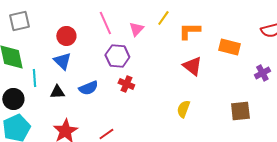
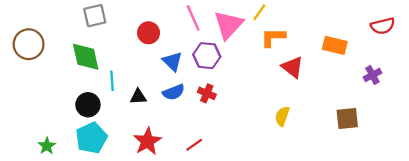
pink triangle: (136, 29) -> (228, 25), size x1.8
orange L-shape: (189, 31) -> (273, 37), moved
blue triangle: (62, 61) -> (173, 61), moved
red cross: (126, 84) -> (207, 93), moved

